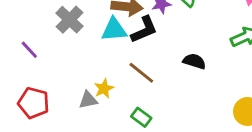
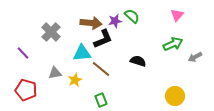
cyan triangle: (114, 30) -> (82, 53), moved
gray triangle: (88, 100) -> (55, 73), moved
green rectangle: (141, 117) -> (101, 100), turned 32

